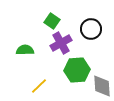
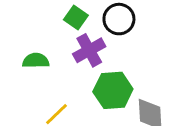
black circle: (91, 29) -> (119, 19), moved

